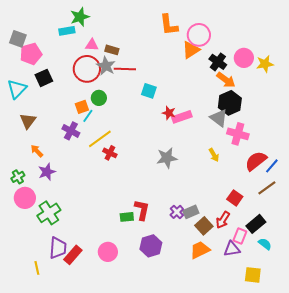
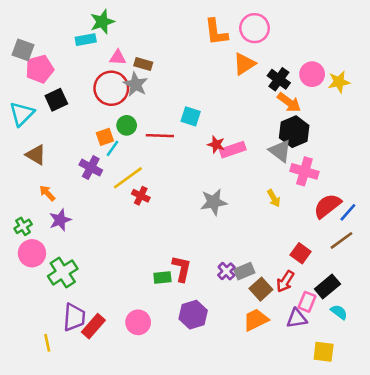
pink circle: (199, 35) -> (255, 28), moved
red line: (125, 69) -> (160, 136), moved
brown triangle: (28, 121) -> (36, 155), turned -36

